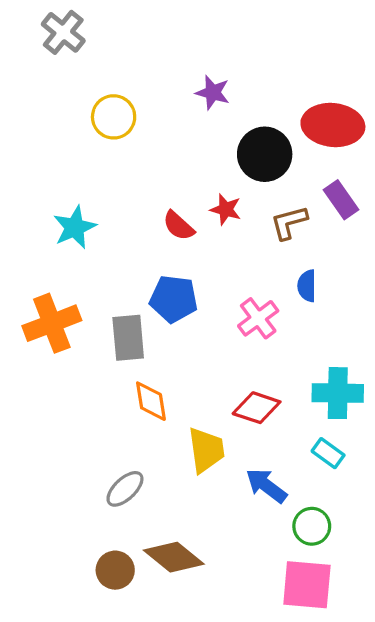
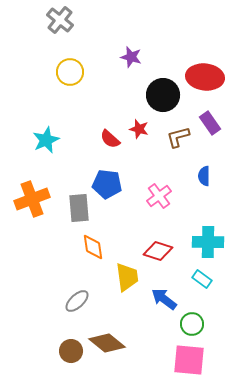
gray cross: (63, 32) -> (60, 20), moved
blue semicircle: (307, 286) -> (204, 176), moved

